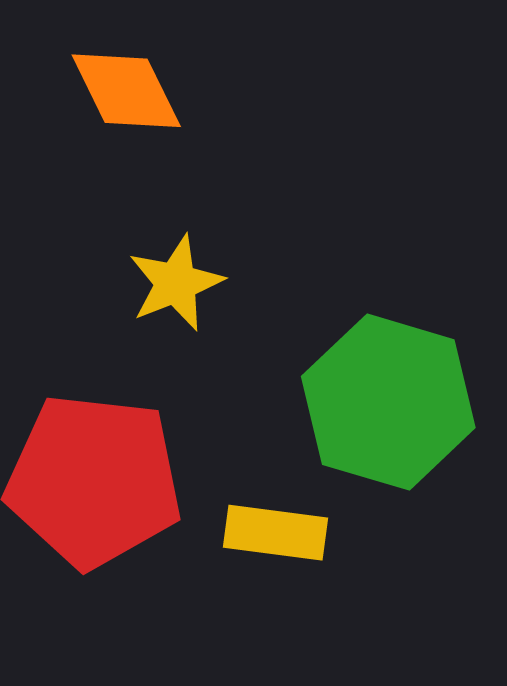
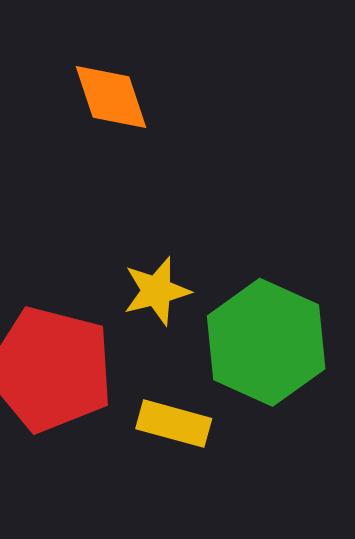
yellow star: (176, 283) -> (157, 291), moved

